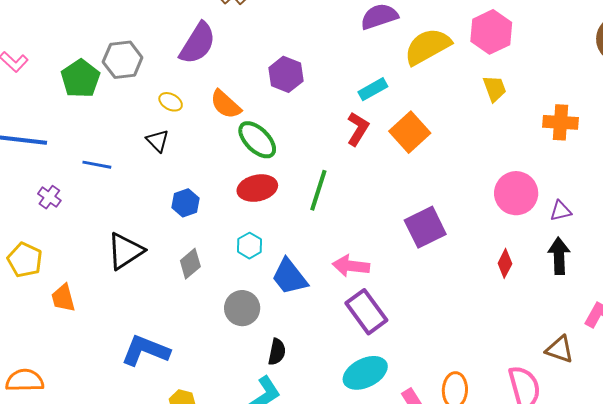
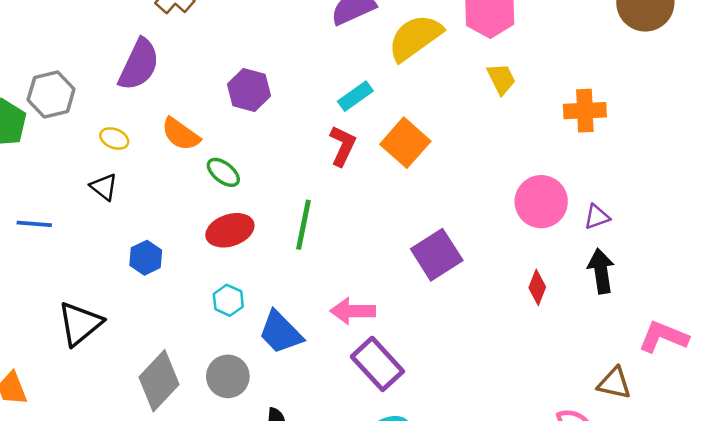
green ellipse: (257, 140) -> (223, 172), size x0.7
gray diamond: (190, 264) -> (159, 381), moved, size x1.6

